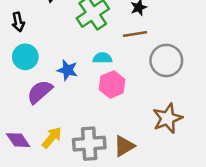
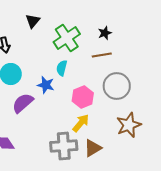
cyan semicircle: (102, 58) -> (62, 68), moved, turned -77
gray circle: (166, 60) -> (117, 86), moved
yellow arrow: (52, 138) -> (81, 123), moved

